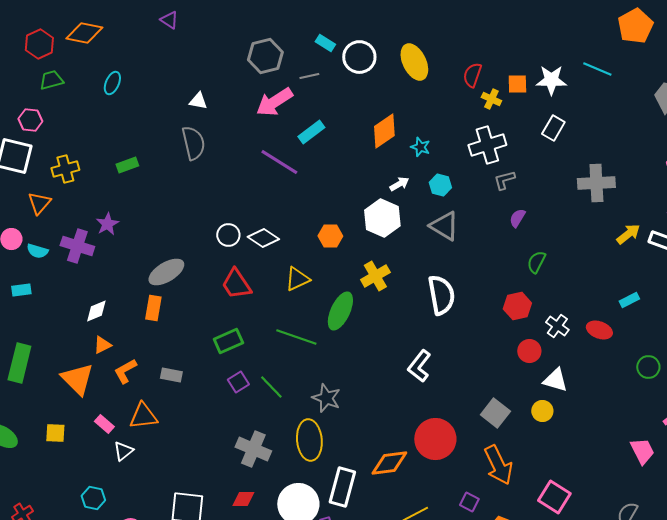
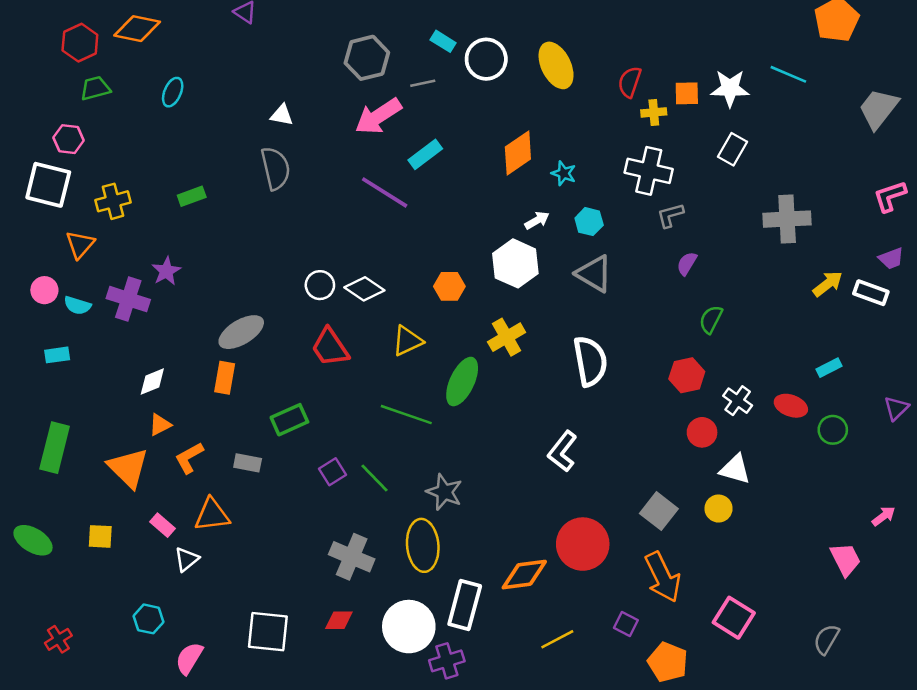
yellow cross: (491, 99) -> (654, 112), turned -30
white cross: (487, 145) -> (649, 171), turned 30
green rectangle: (228, 341) -> (289, 420), moved
green circle: (648, 367) -> (833, 430), moved

